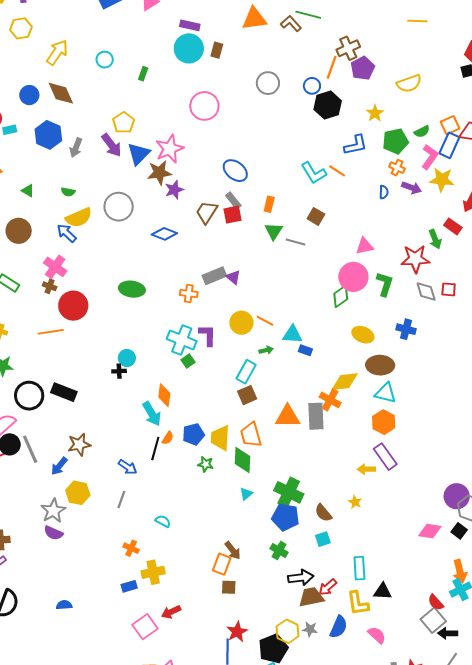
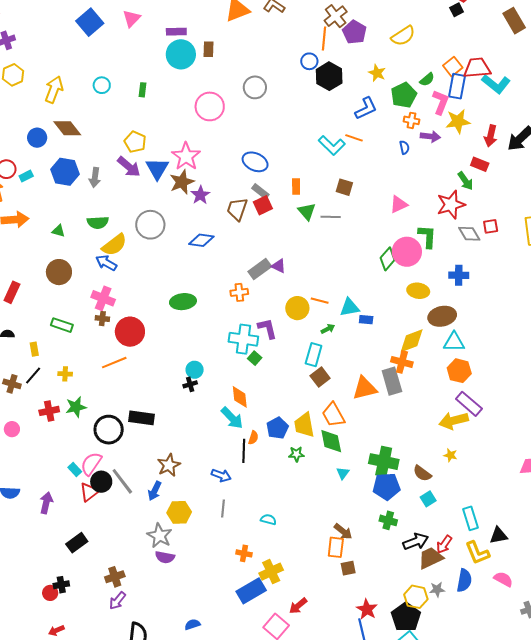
gray circle: (268, 83) -> (255, 87), moved
green semicircle: (68, 192) -> (98, 222), size x1.5
pink circle: (353, 277) -> (407, 252), moved
yellow arrow: (366, 469) -> (454, 421), size x1.6
blue rectangle: (129, 586) -> (251, 591), size x1.8

